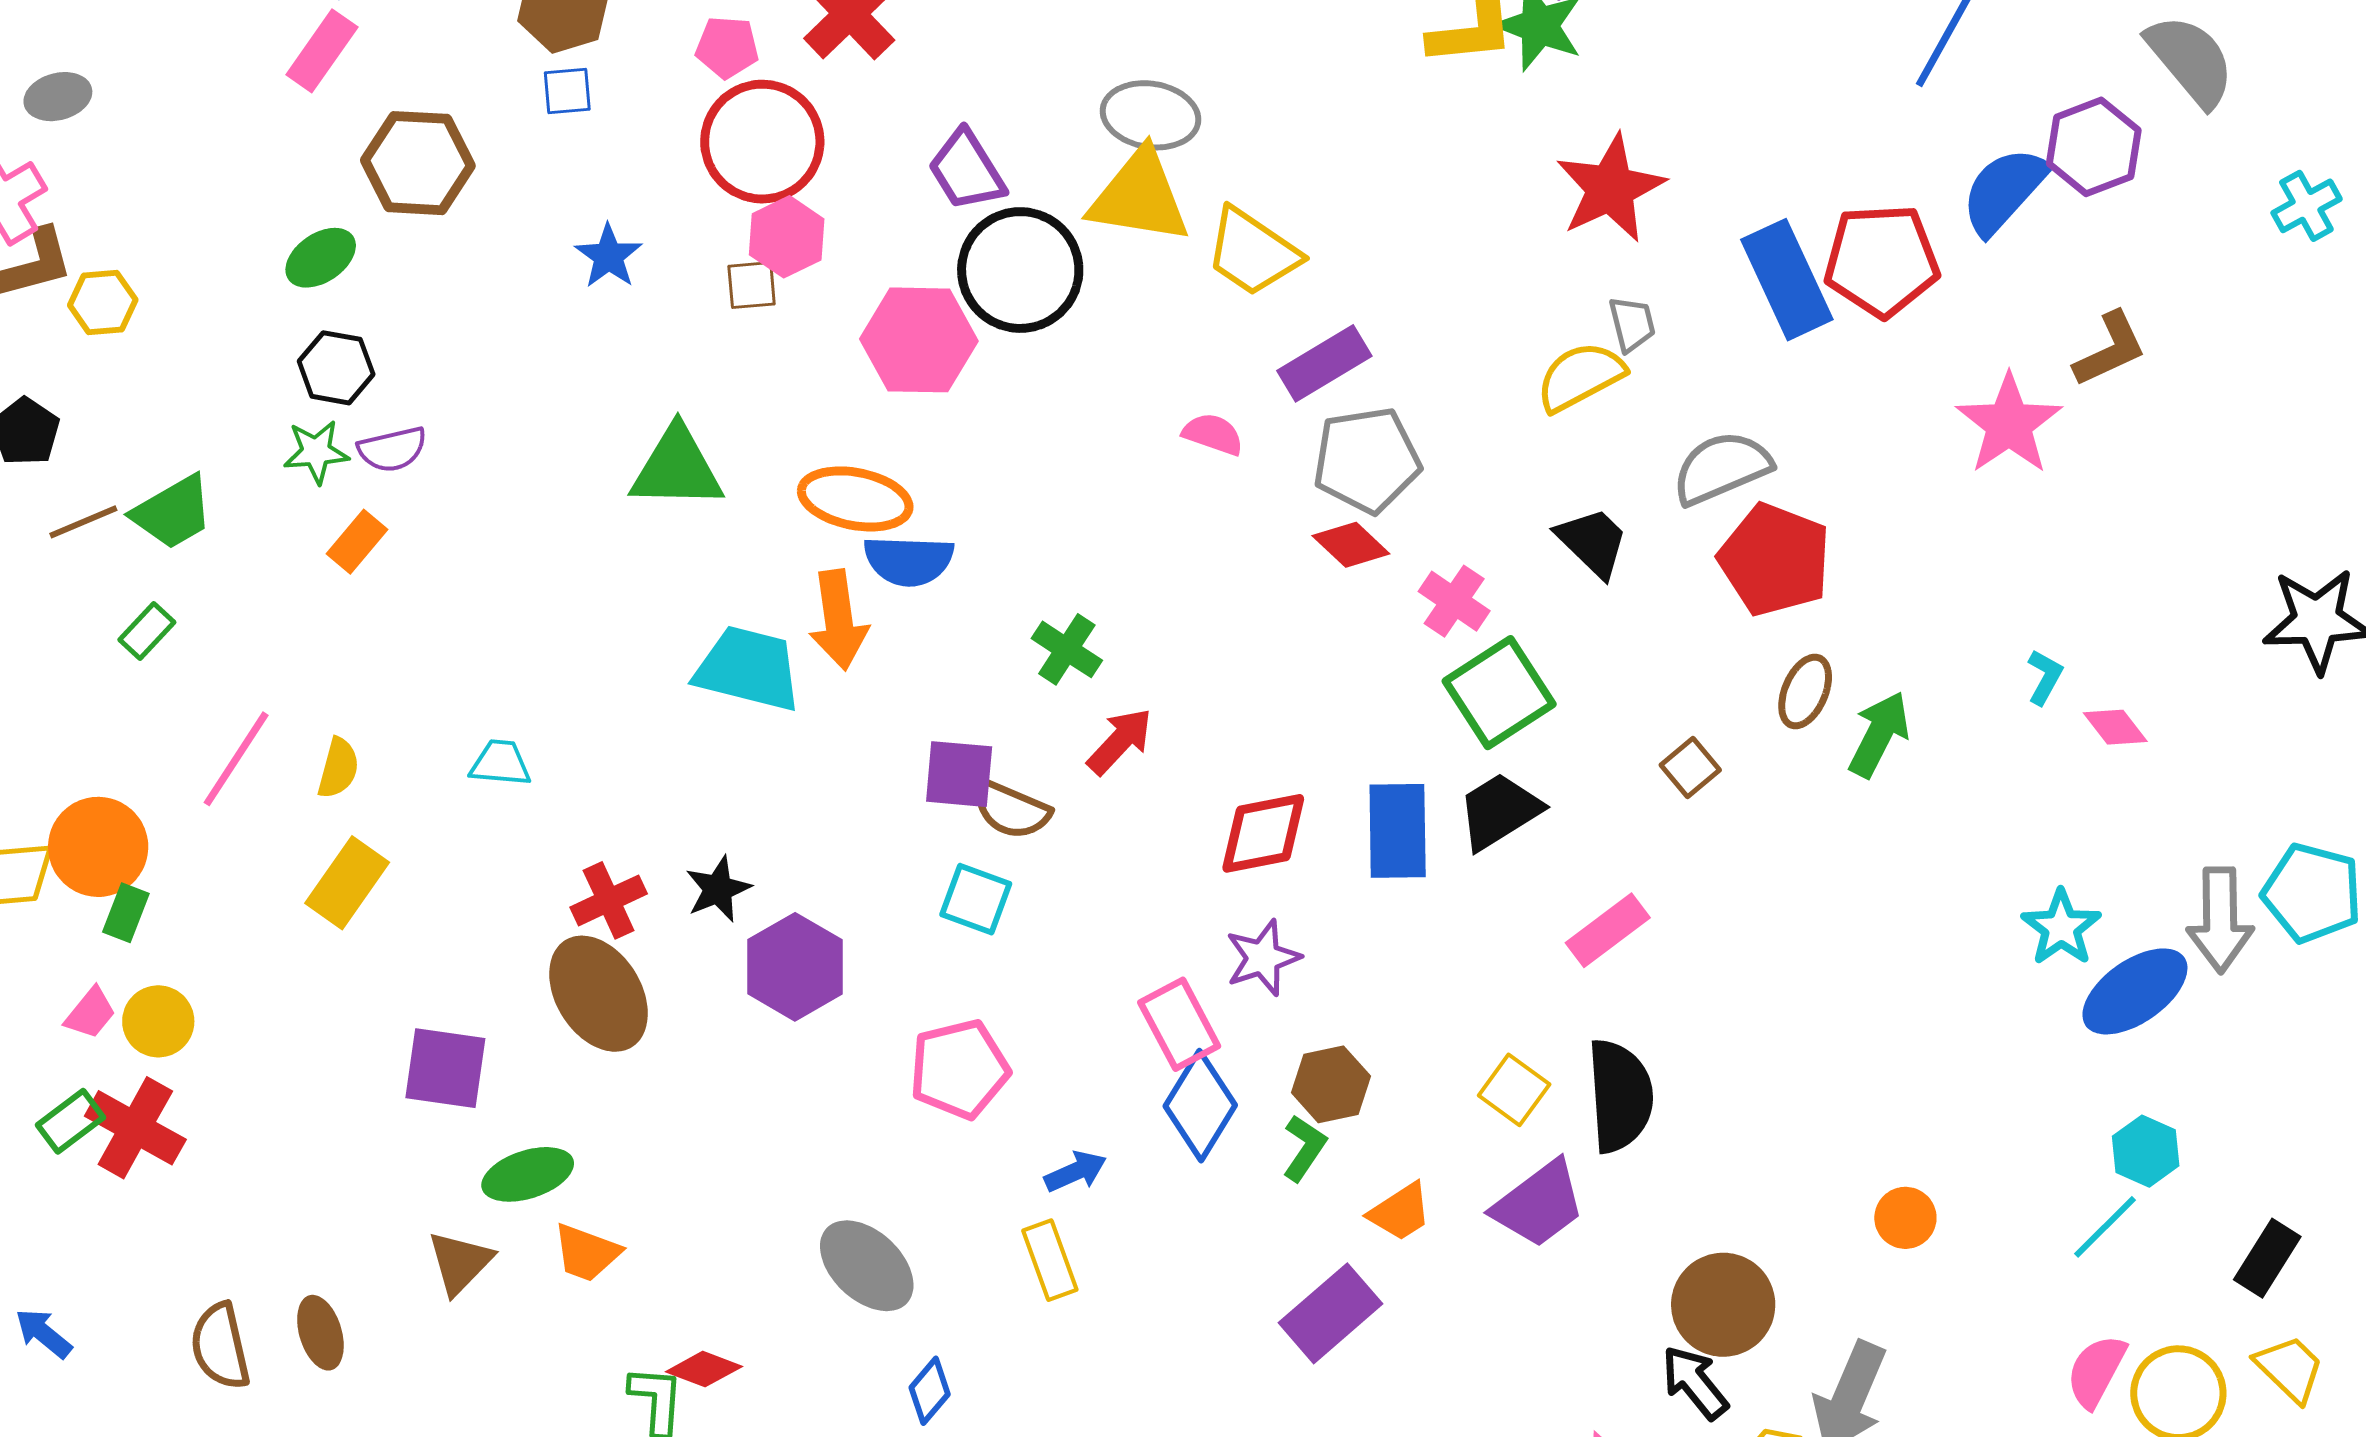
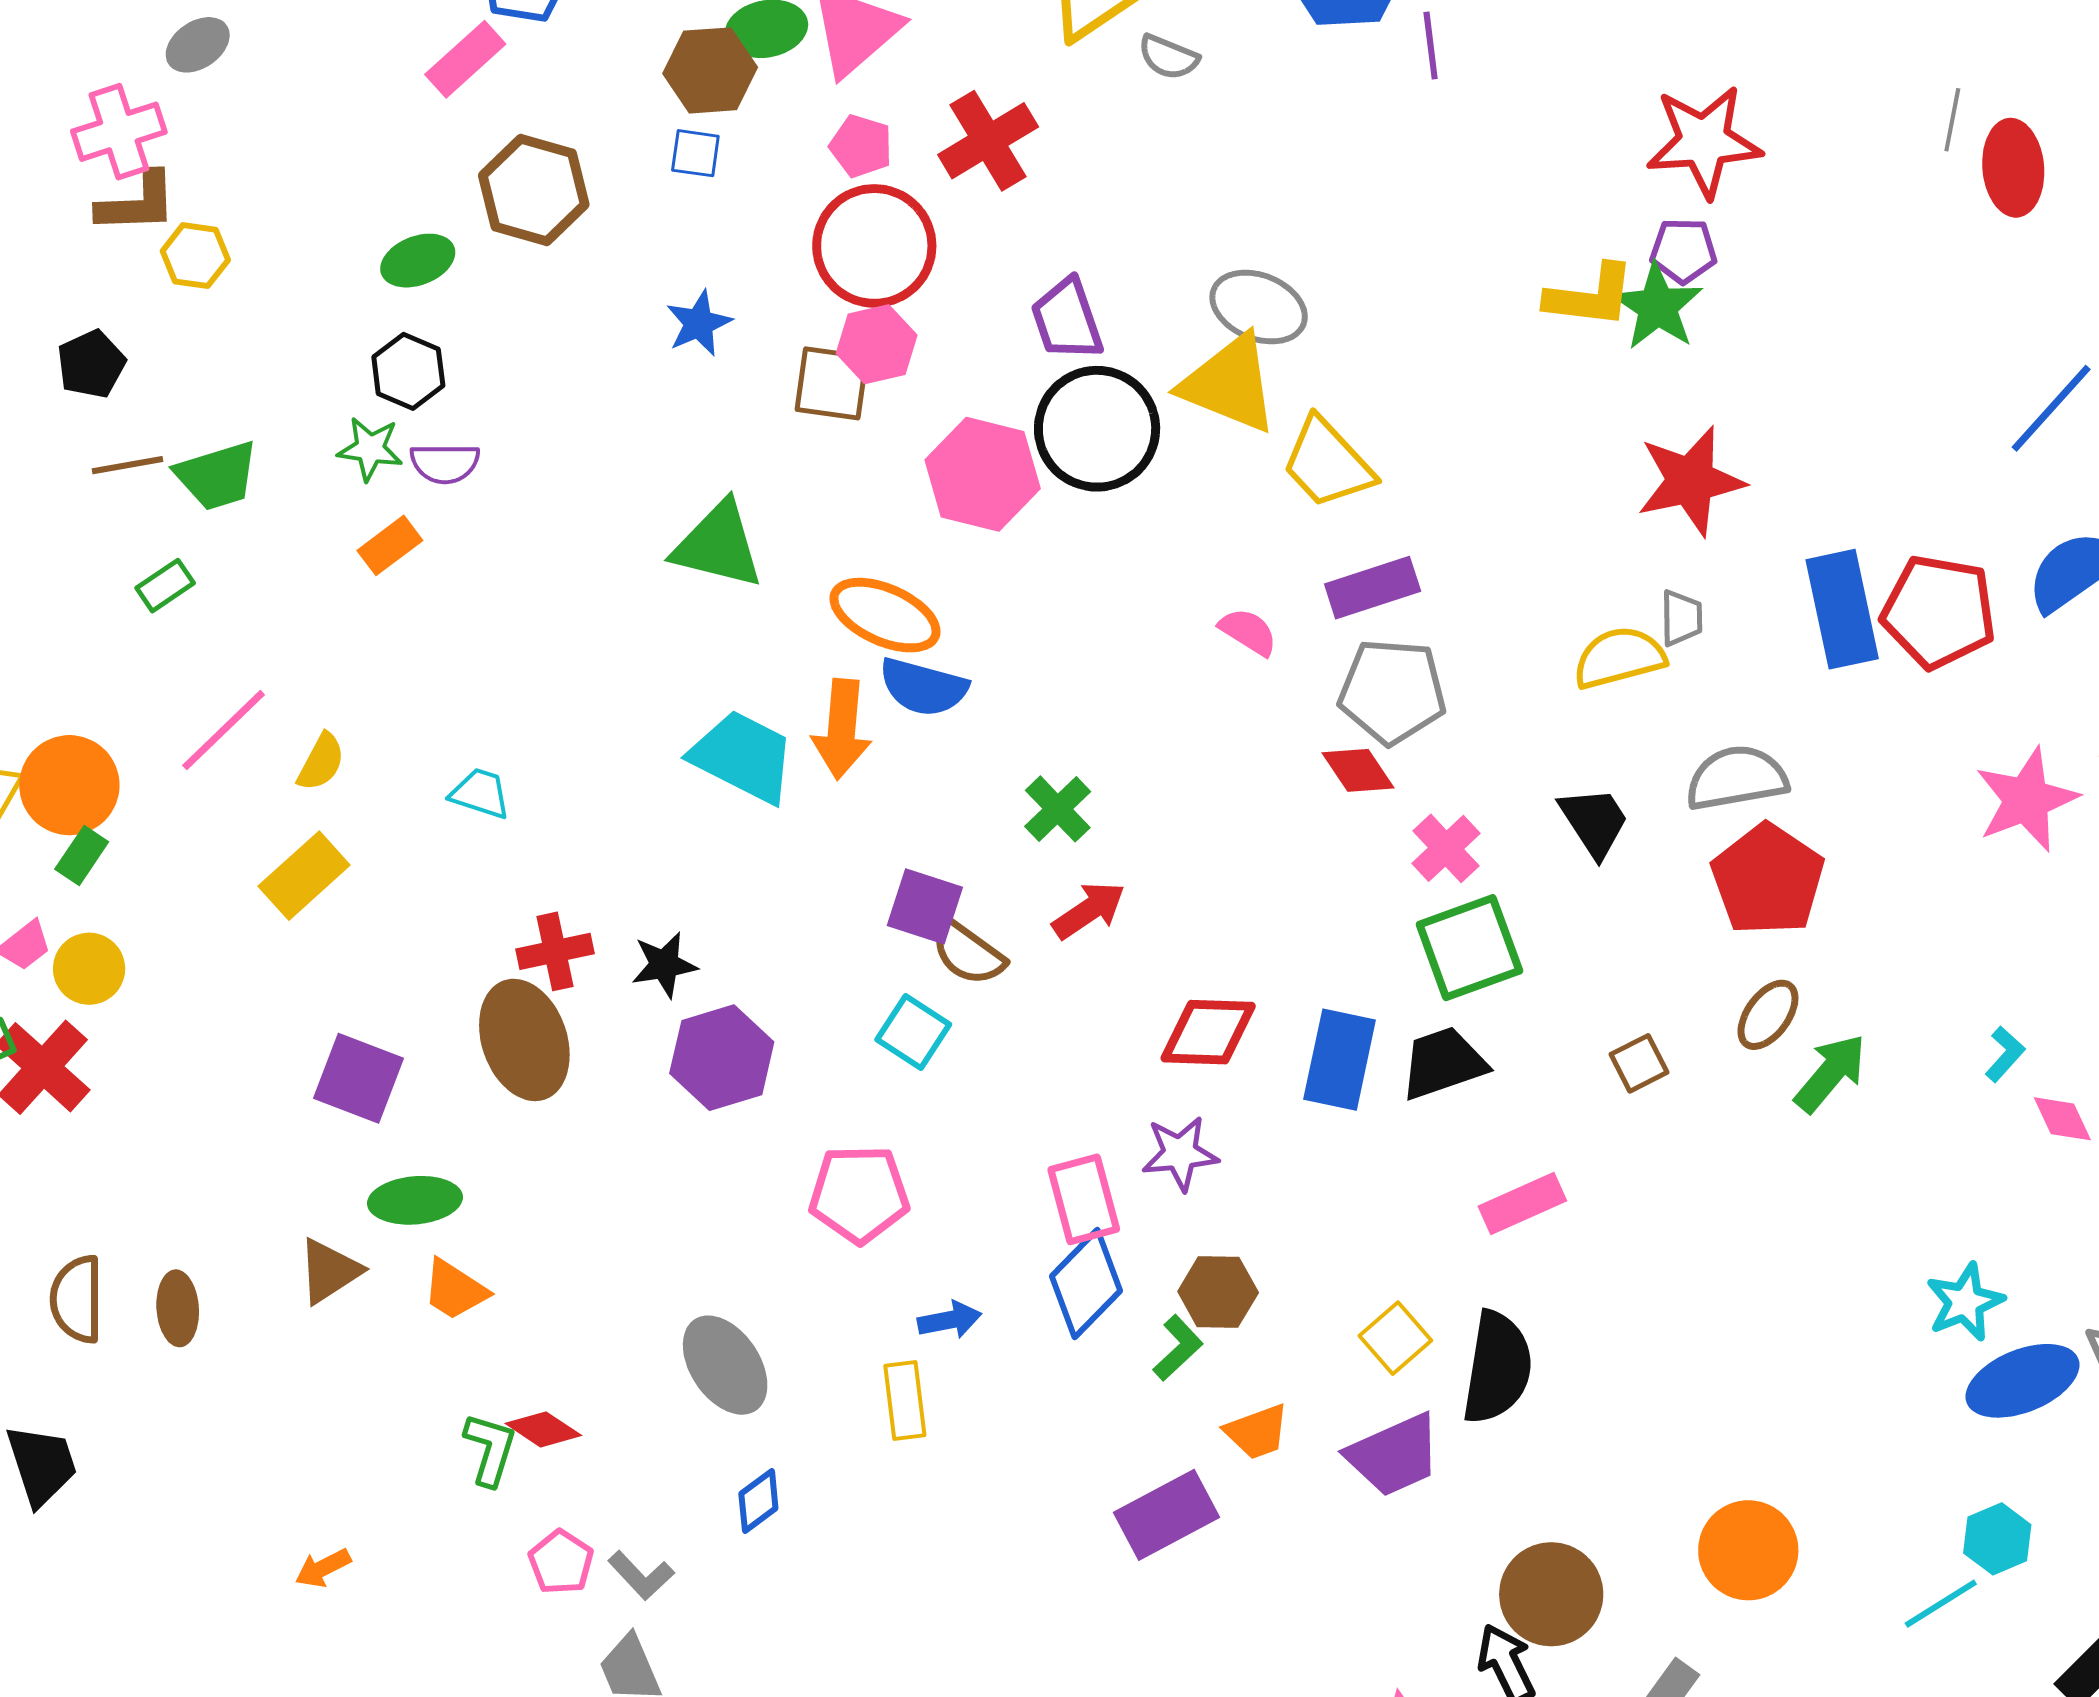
gray ellipse: (58, 97) -> (198, 45), turned -32
brown square: (752, 285) -> (832, 383), size x1.5
orange circle: (1905, 1218) -> (1748, 1550), size x1.6

